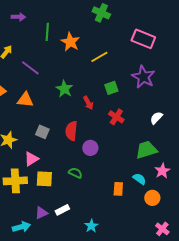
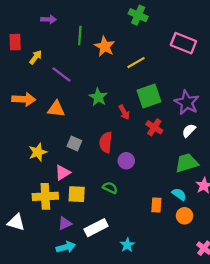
purple star: (143, 77) -> (187, 103), moved
green square: (111, 88) -> (149, 96), size x1.6
white semicircle: (156, 118) -> (189, 131), moved
orange circle: (152, 198) -> (185, 216), moved
white rectangle: (62, 210) -> (96, 228), size x1.5
purple triangle: (41, 213) -> (65, 223), moved
cyan arrow: (21, 227) -> (66, 247), moved

